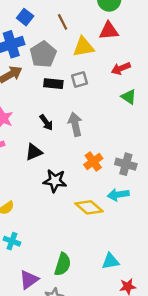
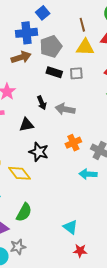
brown line: (63, 22) -> (82, 25), moved
gray arrow: (75, 124) -> (65, 109), turned -78
yellow diamond: (89, 207) -> (19, 173), moved
cyan triangle: (110, 261) -> (70, 227), turned 35
green semicircle: (63, 264) -> (24, 212), moved

